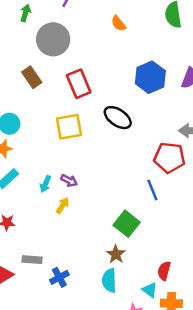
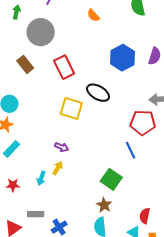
yellow square: (69, 127) -> (71, 109), moved, turned 30
cyan arrow: (45, 184) -> (41, 178), moved

